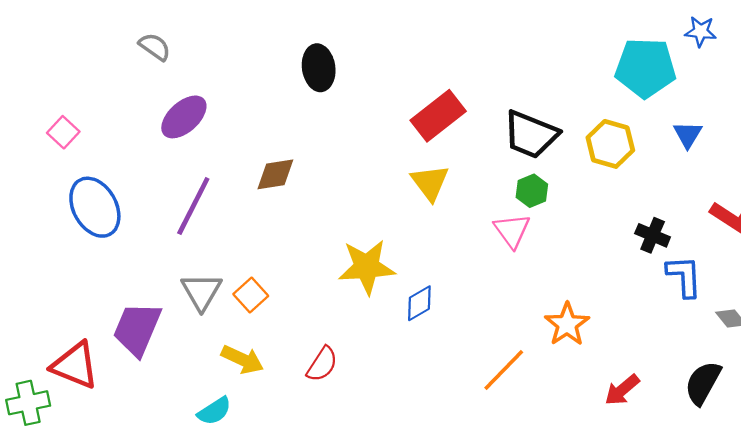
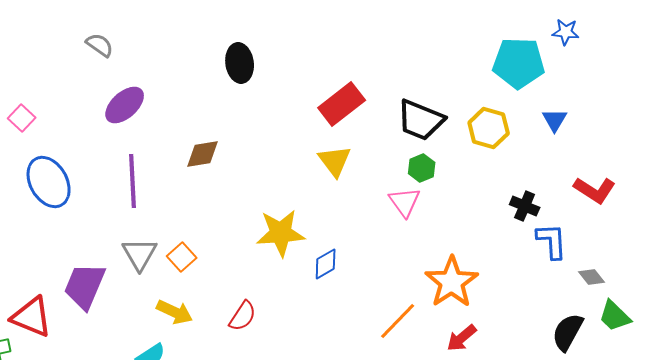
purple line: (193, 206) -> (133, 181), turned -30
orange star: (567, 324) -> (452, 282), size x1.4
red arrow: (622, 390) -> (462, 338), moved

